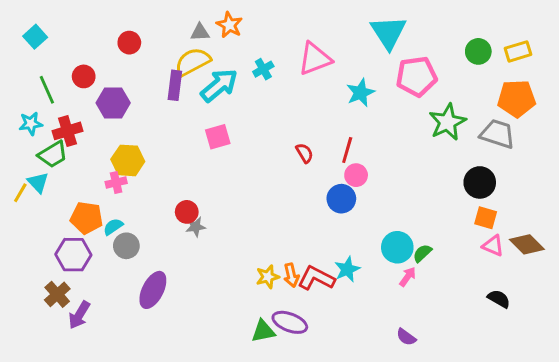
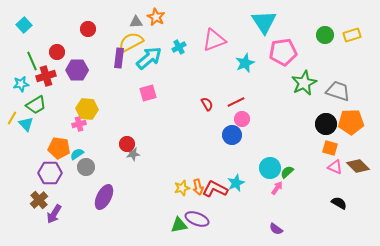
orange pentagon: (517, 99) -> (351, 122), moved
red cross: (67, 131) -> (46, 76), moved
red line: (347, 150) -> (236, 102), turned 48
yellow line: (20, 193) -> (12, 118), moved

